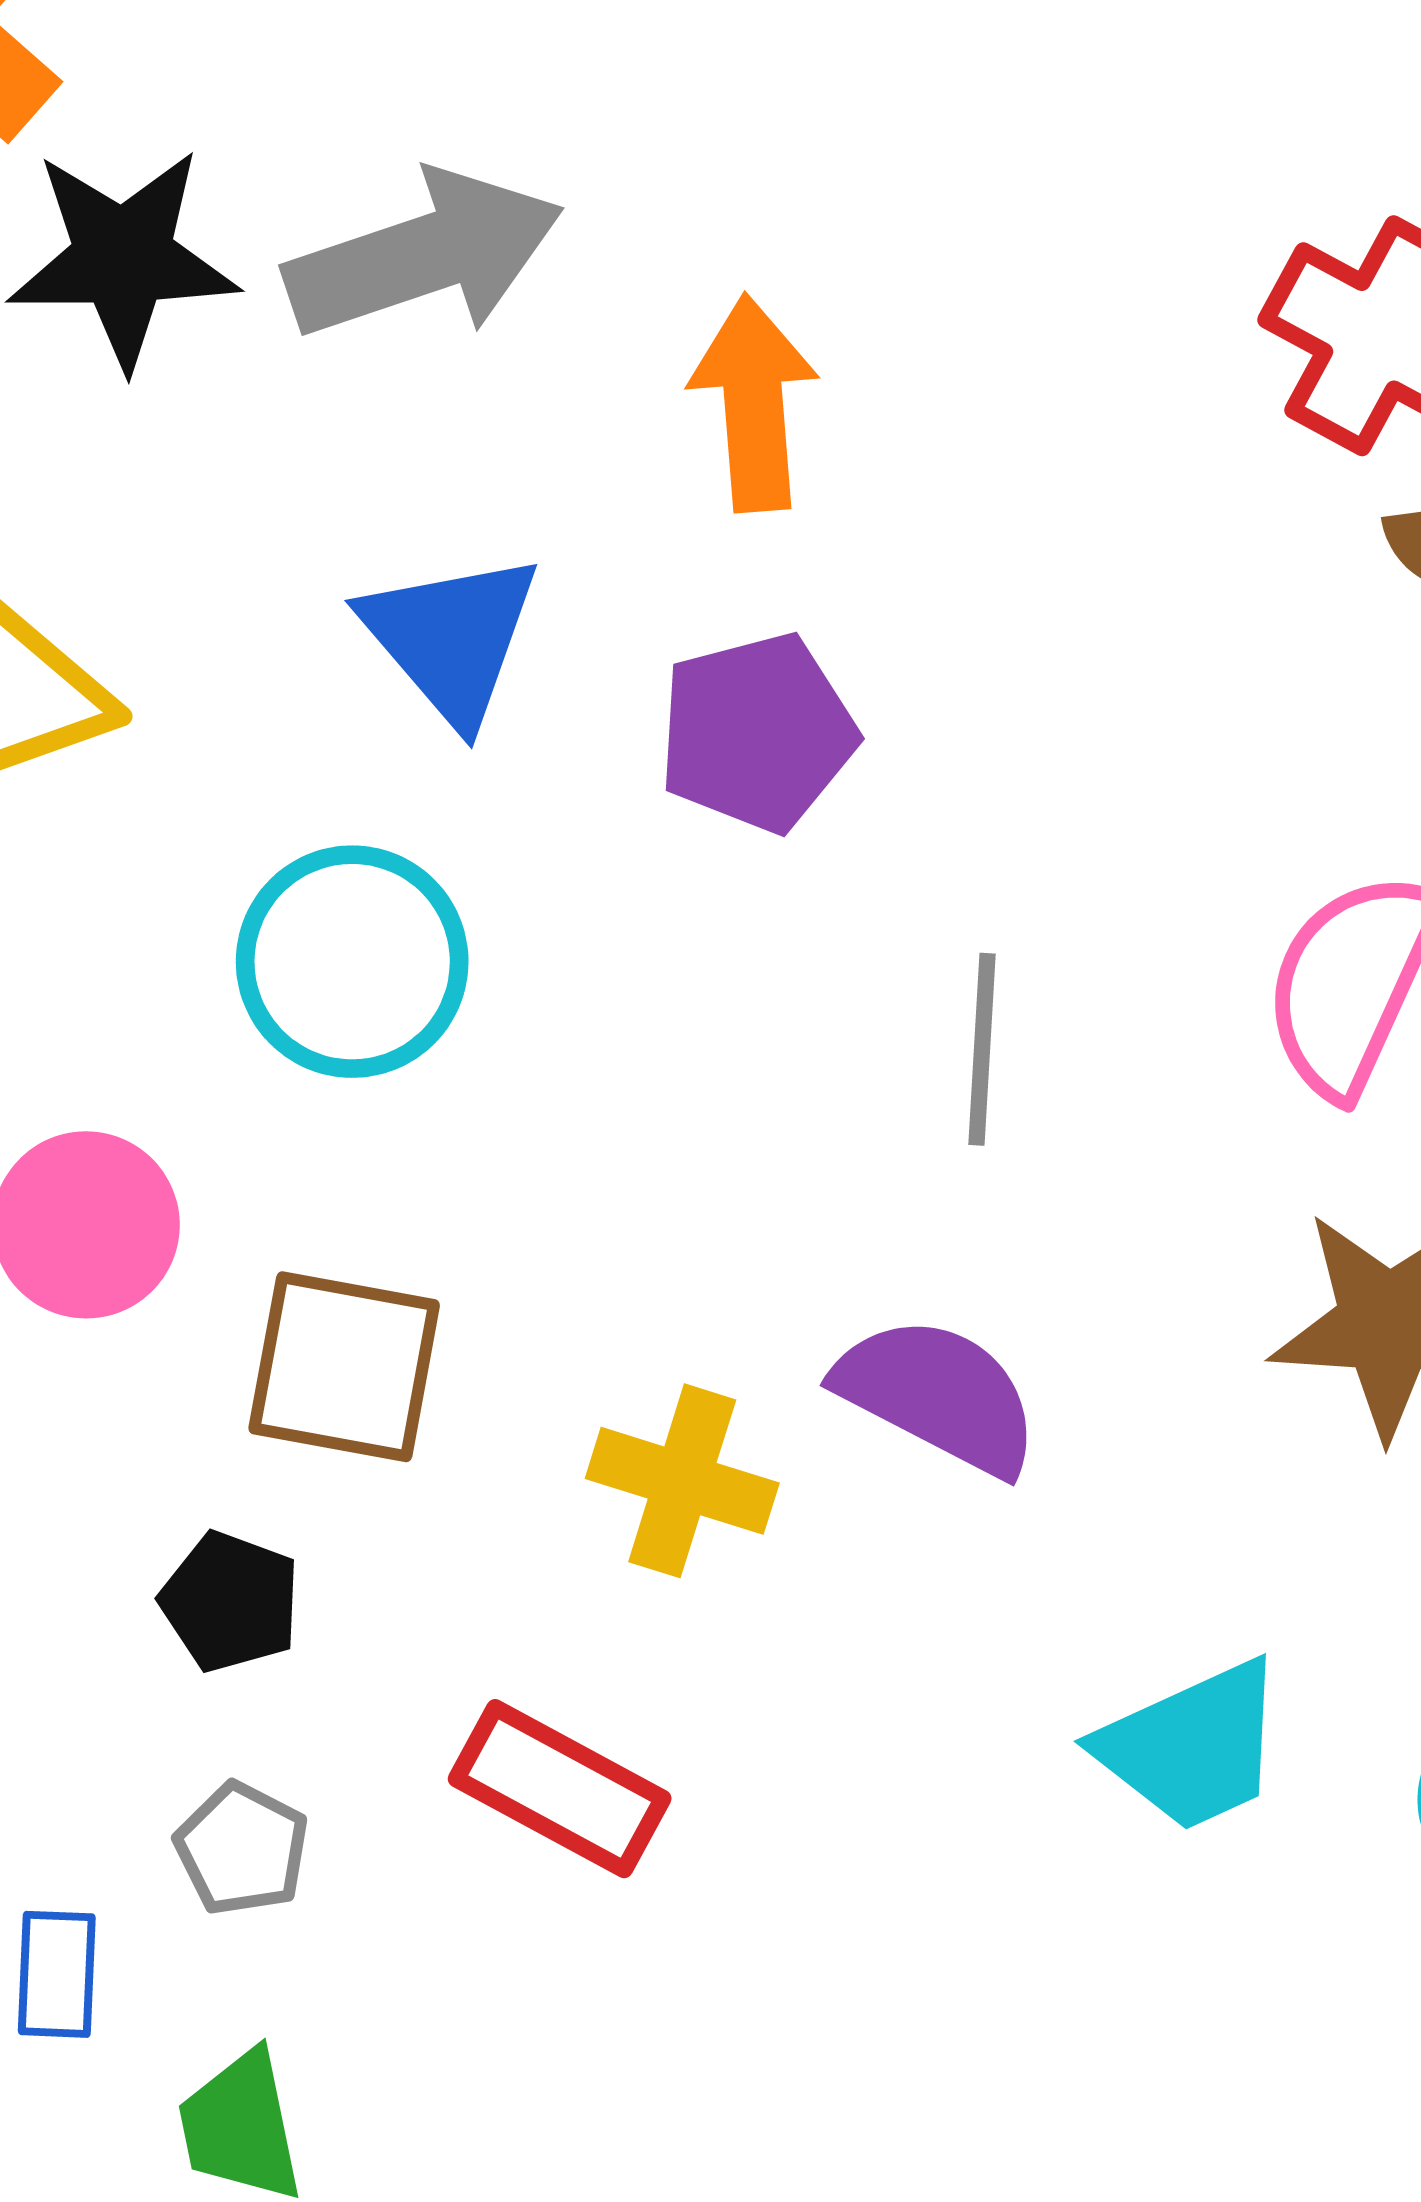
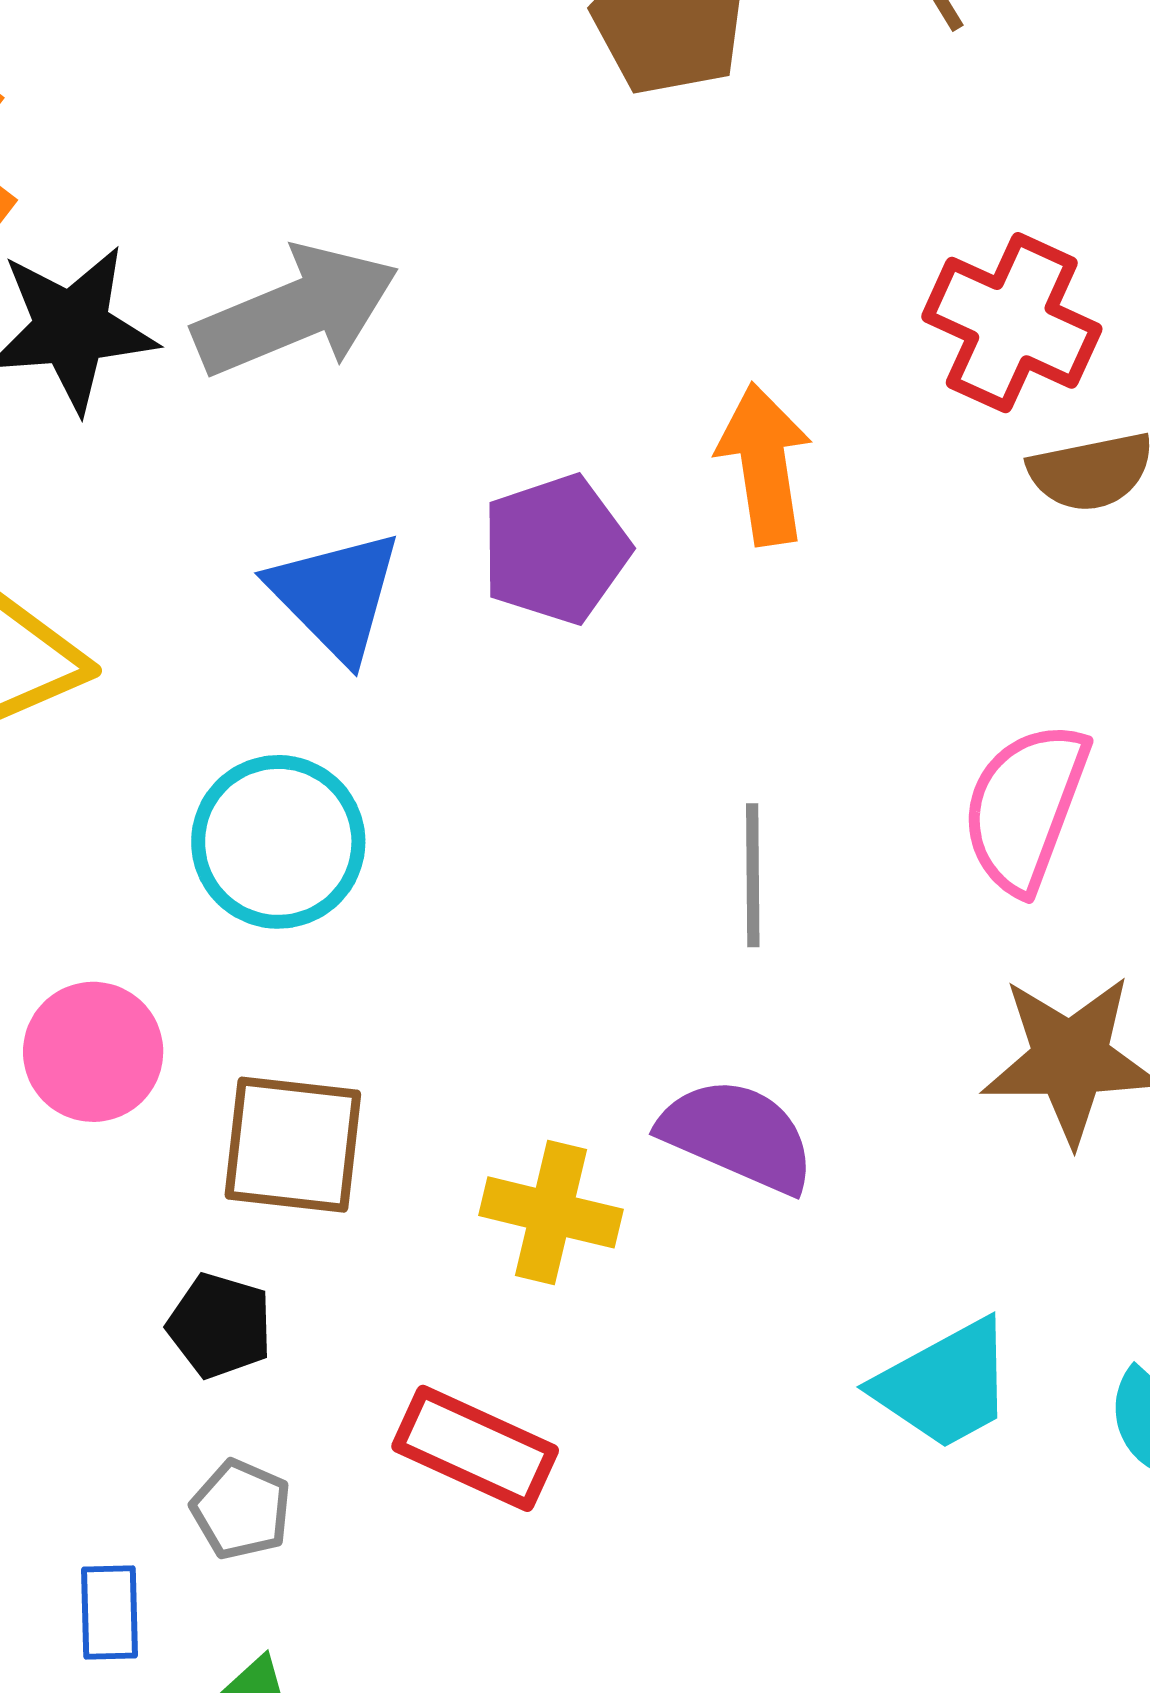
orange arrow: (754, 403) -> (764, 464), moved
purple pentagon: (757, 733) -> (555, 549), moved

